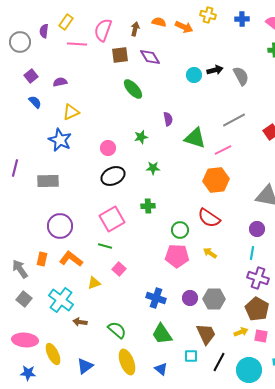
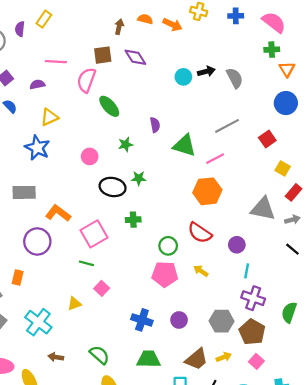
pink semicircle: (103, 30) -> (86, 80), moved
pink line: (77, 44) -> (56, 62), moved
green ellipse: (133, 89) -> (109, 106), moved
black ellipse: (113, 176) -> (113, 187), moved, turned 35
purple circle: (257, 229) -> (237, 245), moved
orange L-shape: (71, 259) -> (58, 213), moved
gray hexagon: (214, 299) -> (222, 321), moved
brown arrow: (80, 322) -> (56, 357), moved
yellow arrow: (241, 332) -> (224, 357), moved
green trapezoid: (162, 334) -> (149, 359), turned 125
brown trapezoid: (206, 334) -> (196, 359), turned 75
pink square: (261, 336) -> (256, 361), turned 32

